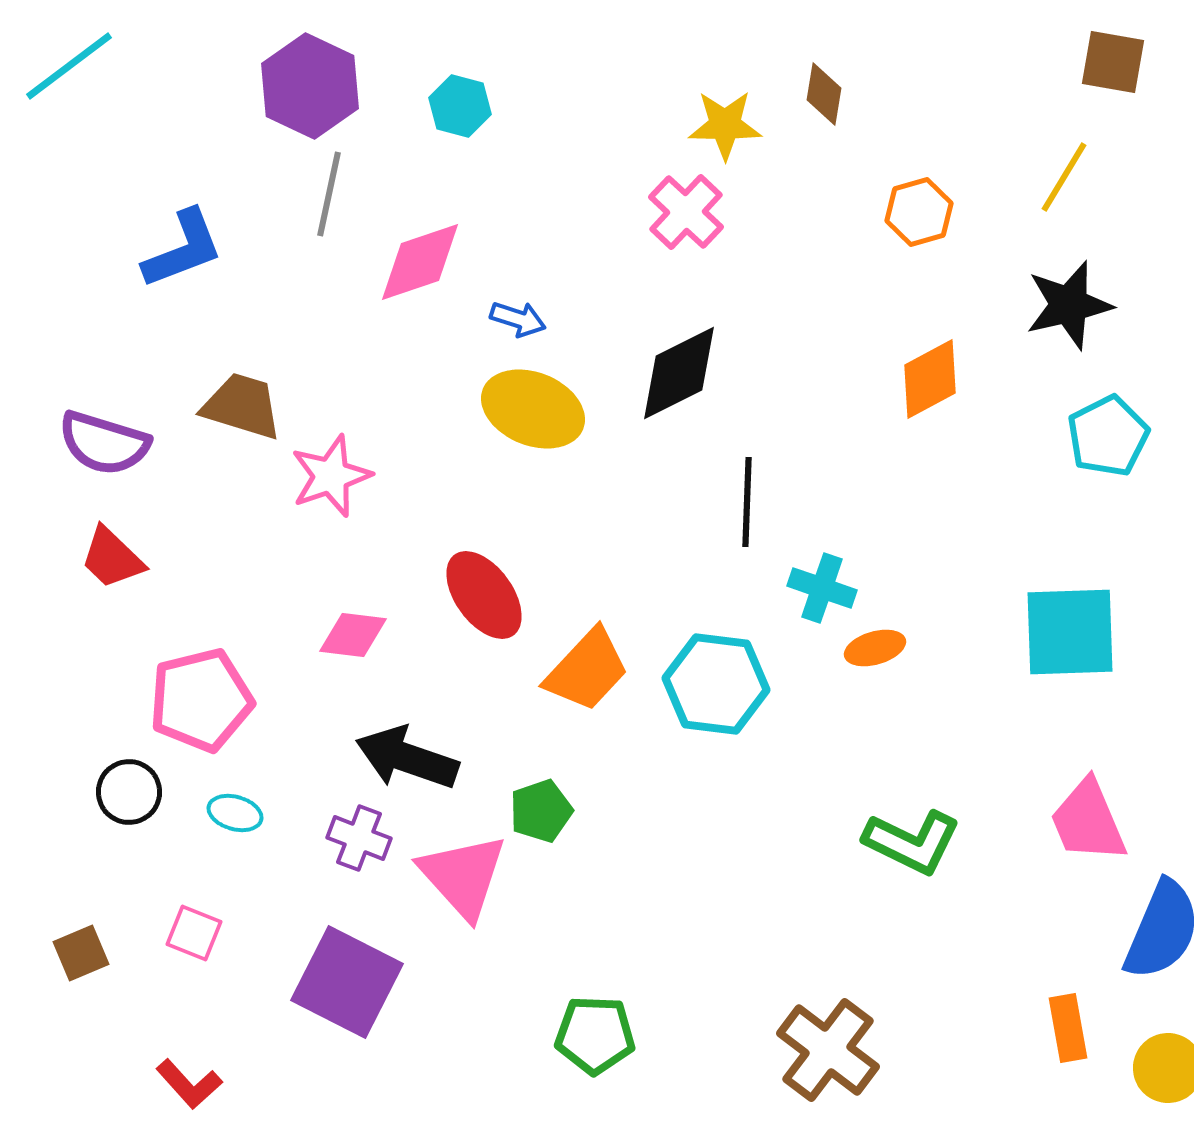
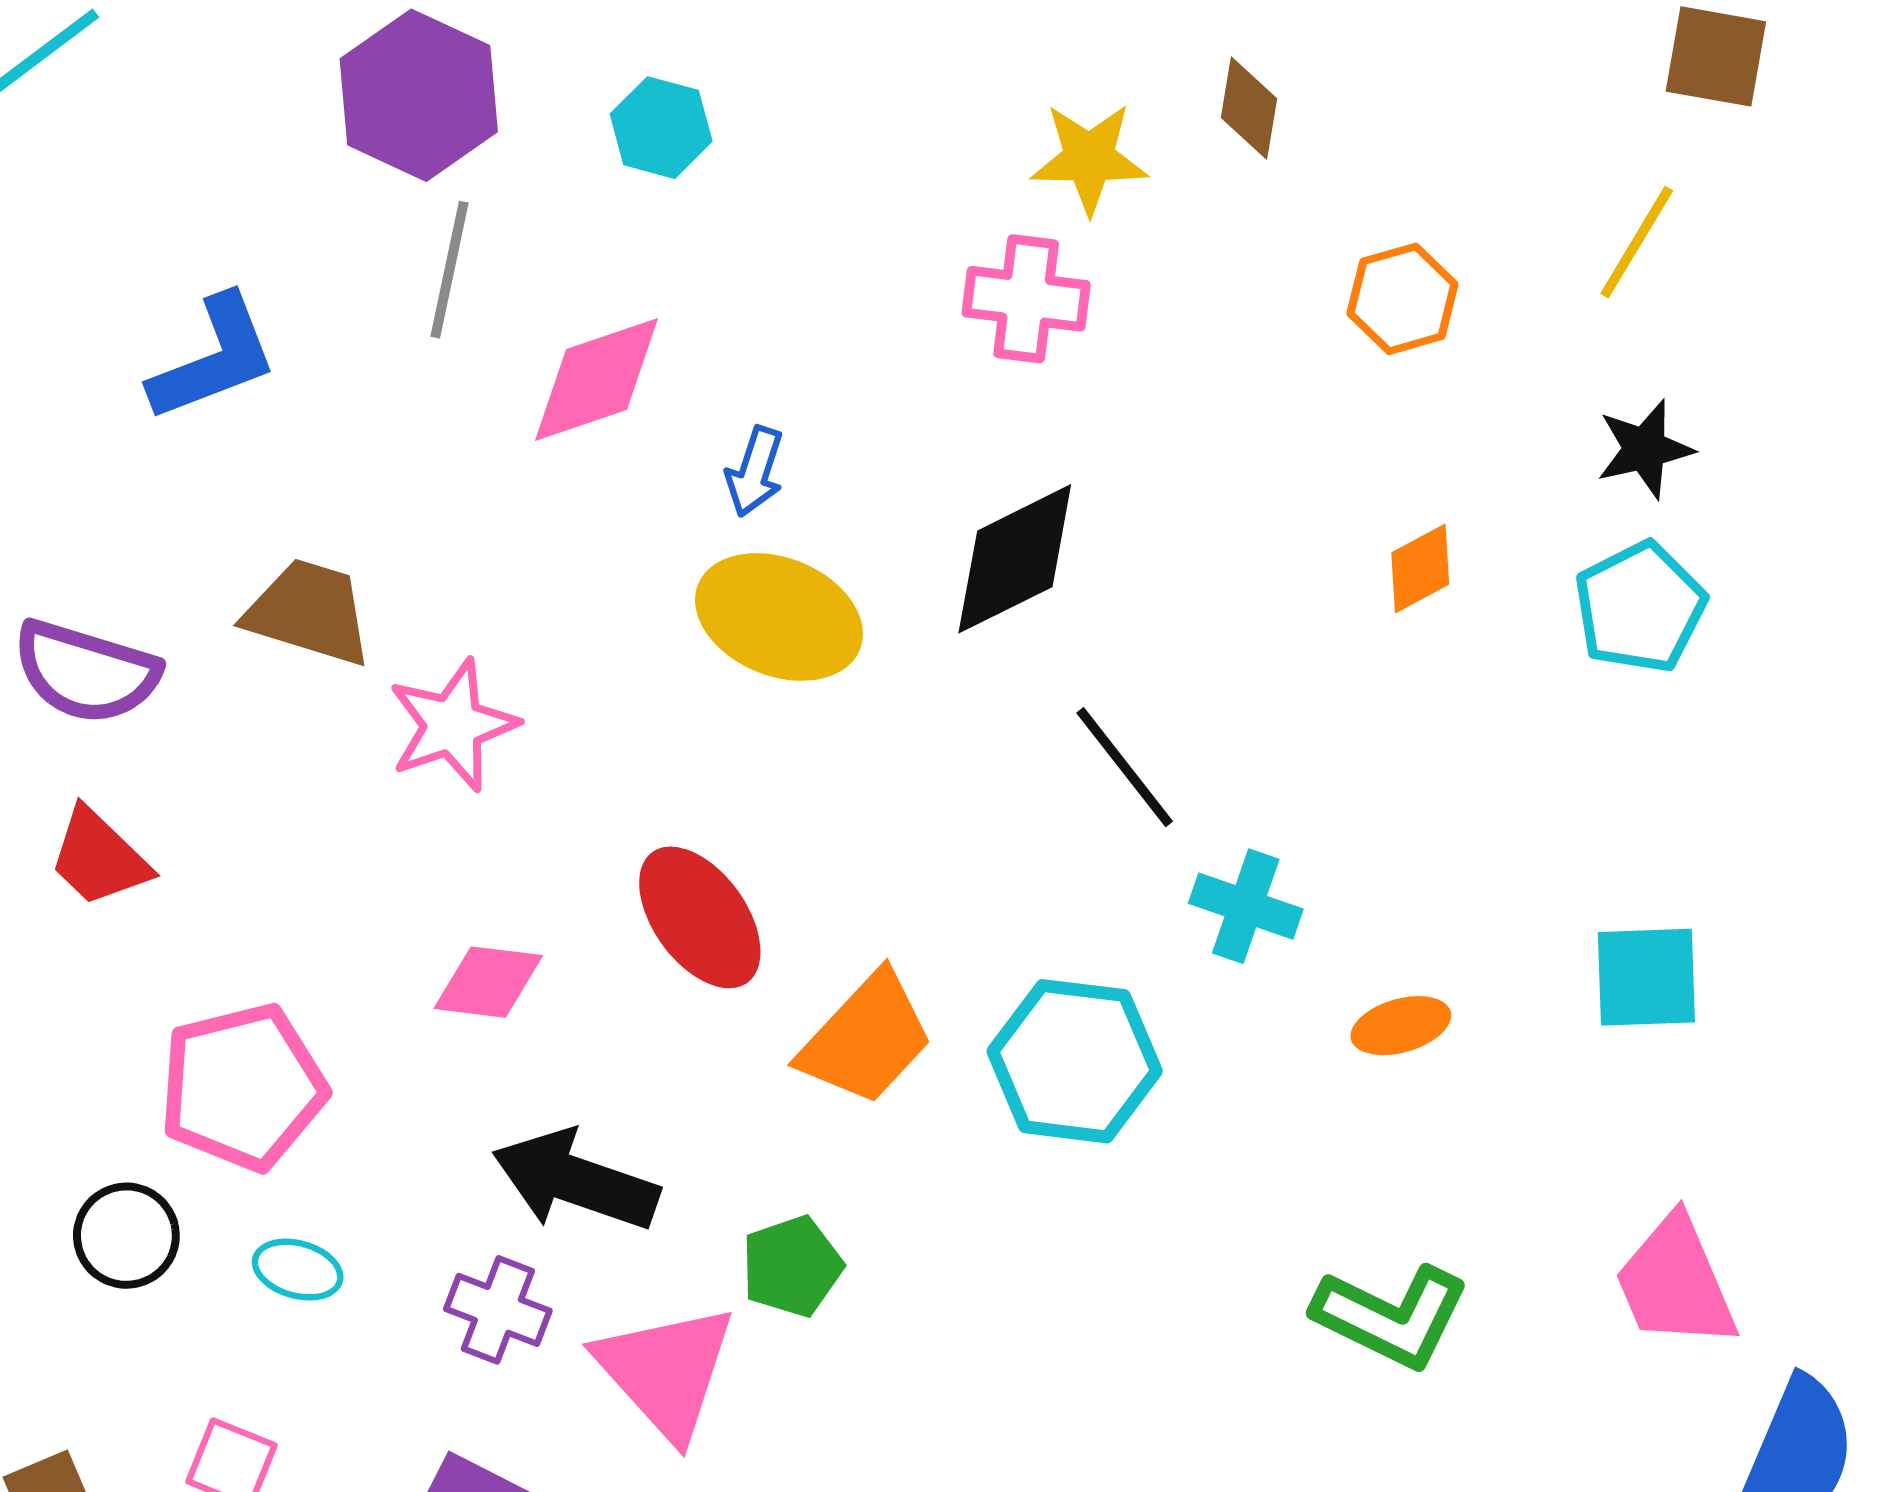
pink cross: (686, 212) -> (1026, 299), turned -36
black star: (1069, 305) -> (1645, 449), size x0.7
blue arrow: (518, 319) -> (755, 472), turned 90
orange diamond: (930, 379) -> (1420, 569), size x0.7
cyan pentagon: (1108, 436) -> (1640, 607), moved
black line: (747, 502) -> (1125, 767), turned -40
cyan square: (1070, 632) -> (1646, 977), size x0.7
orange ellipse: (875, 648) -> (1401, 1026), moved

